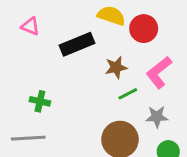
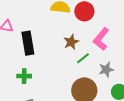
black rectangle: (77, 44) -> (28, 43), moved, turned -65

